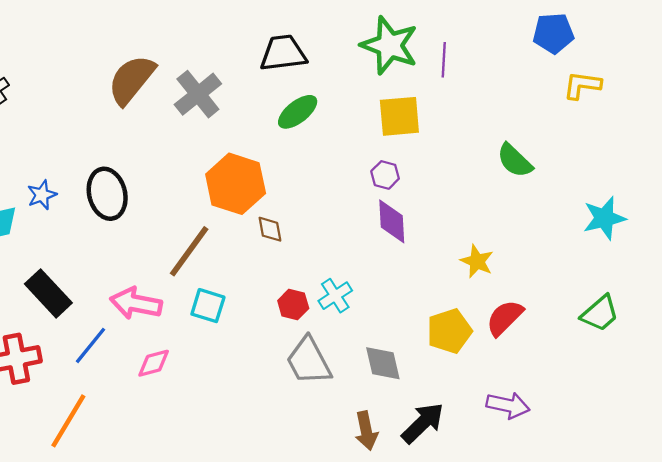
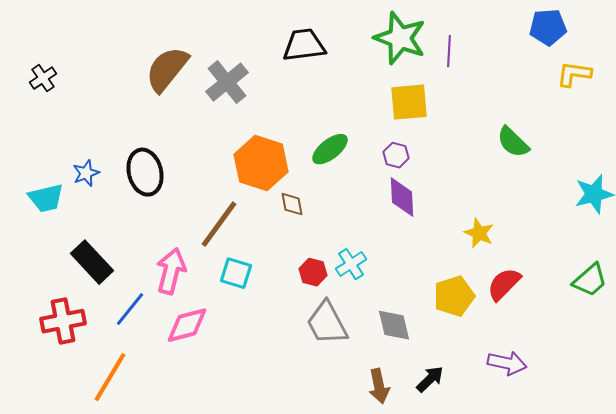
green ellipse: (298, 112) -> (330, 149), moved
pink arrow: (136, 303) -> (171, 271), turned 93
pink diamond: (154, 363) -> (187, 325), size x1.4
black arrow: (423, 423) -> (430, 379), size x0.7

